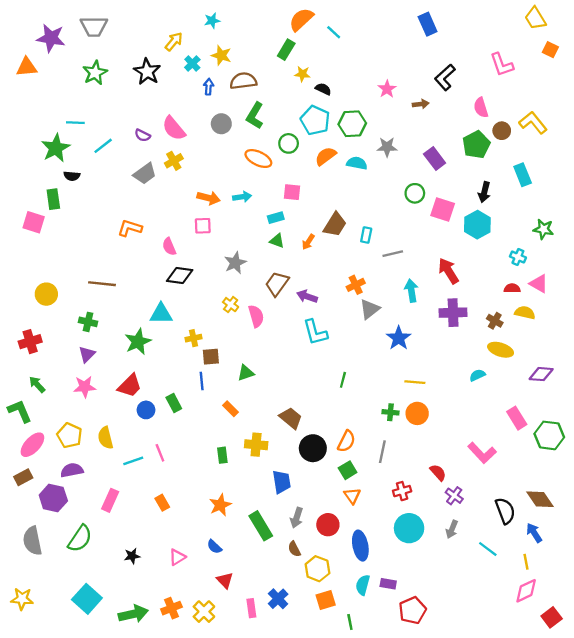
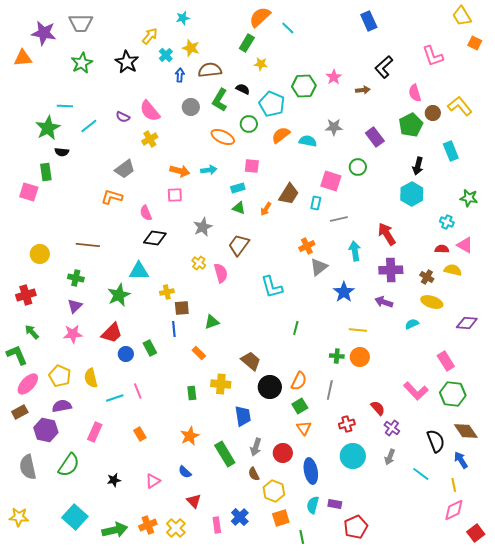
black semicircle: (323, 89) -> (243, 89), moved
green hexagon: (352, 124) -> (304, 86), moved
gray trapezoid: (145, 174) -> (125, 169), moved
pink square: (443, 210) -> (331, 181), moved
purple arrow: (307, 296) -> (384, 302), moved
green hexagon: (549, 435) -> (453, 394), moved

